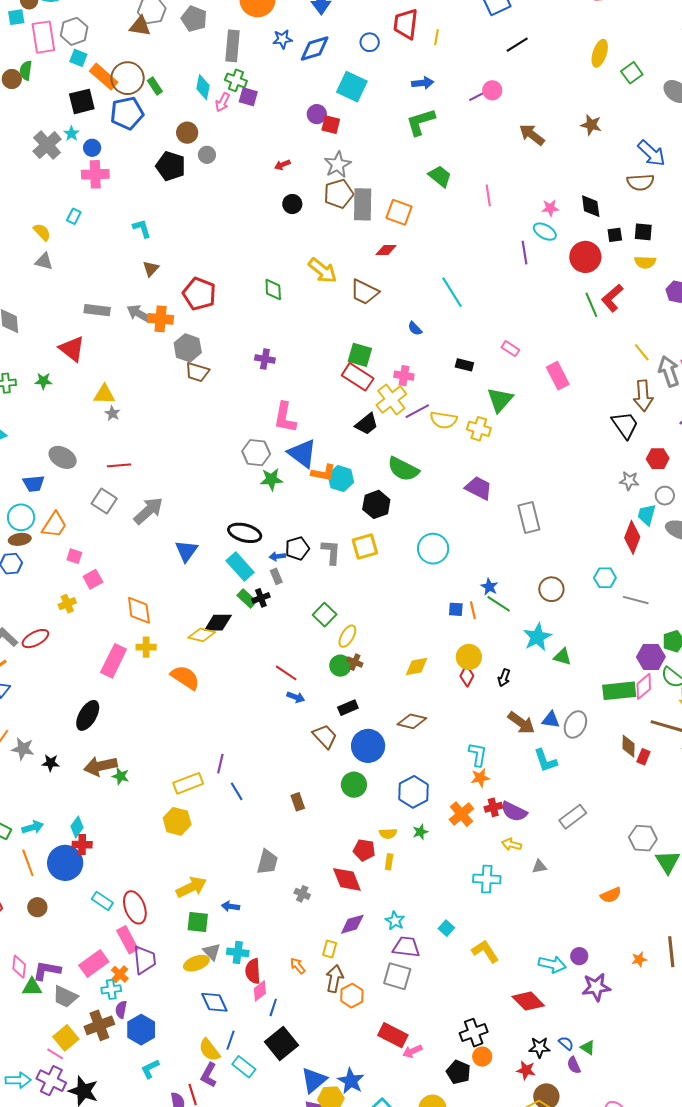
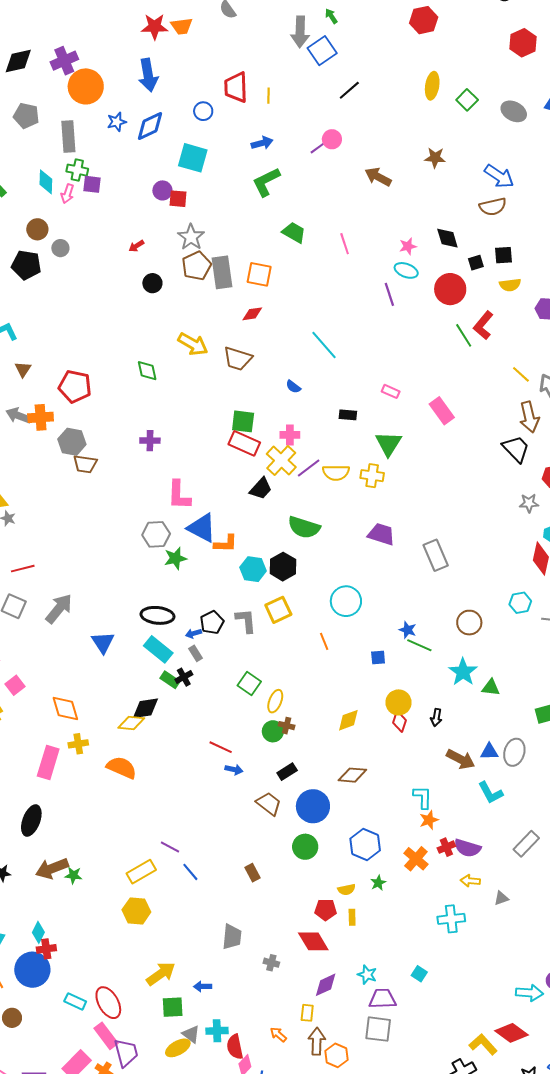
cyan hexagon: (341, 479) -> (253, 569), moved
orange line: (473, 610) -> (324, 641), moved
purple line: (220, 764) -> (170, 847), turned -66
yellow L-shape: (485, 951) -> (483, 1044), moved

